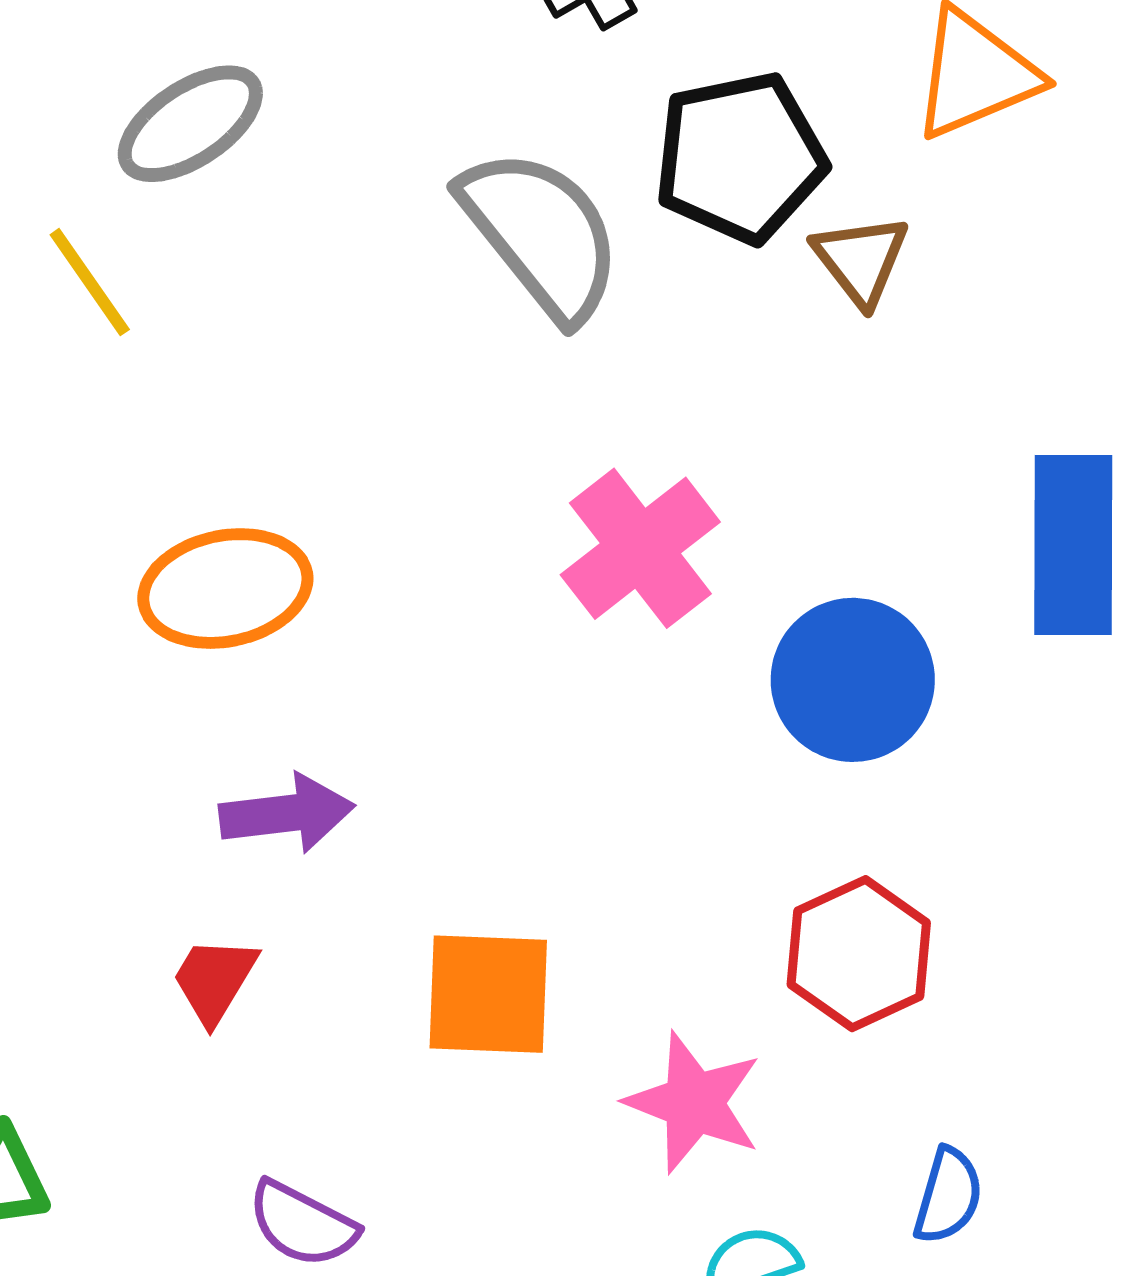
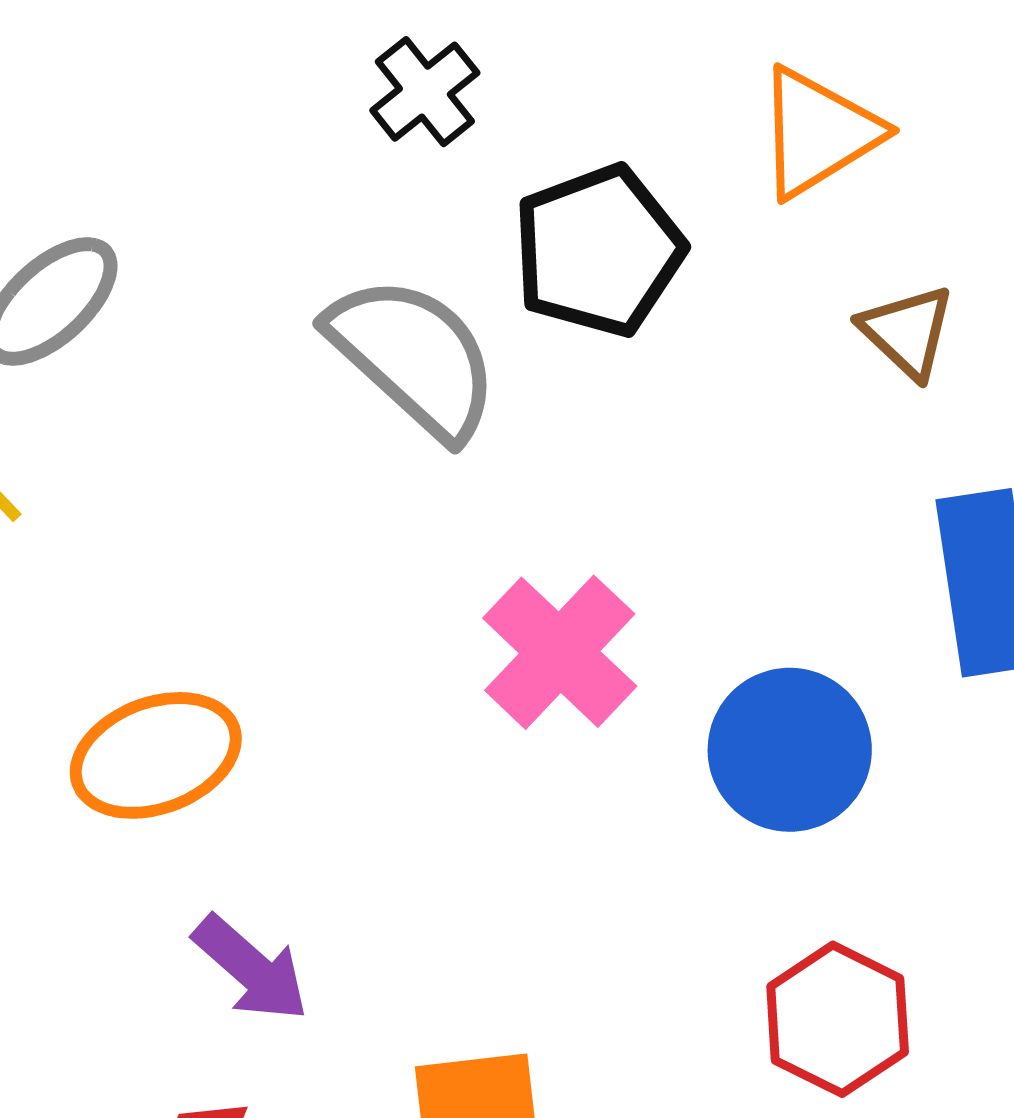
brown triangle: (861, 260) -> (907, 332), moved
purple arrow: (287, 814) -> (251, 968), turned 57

